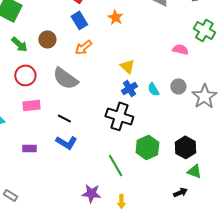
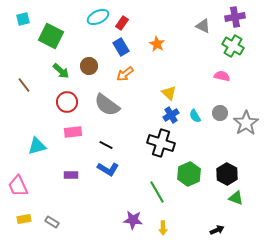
green cross: (204, 30) -> (233, 46), moved
black arrow: (180, 192) -> (217, 230), moved

